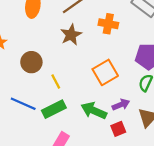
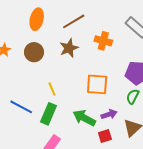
brown circle: (31, 62) -> (34, 52), moved
orange square: (105, 72) -> (97, 84), turned 30
green rectangle: (54, 109) -> (48, 114), turned -45

